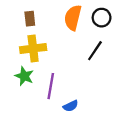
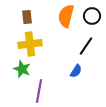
purple line: (51, 86) -> (39, 91), moved
blue semicircle: (71, 106) -> (76, 71), moved, turned -32

